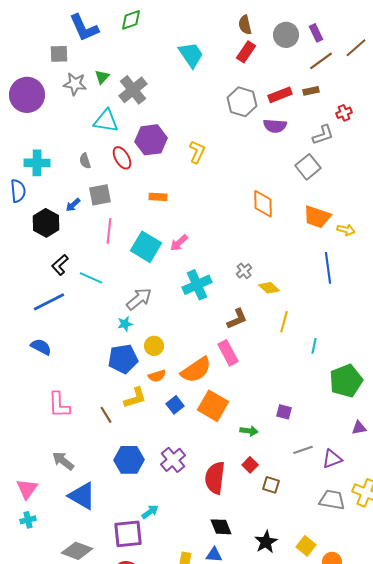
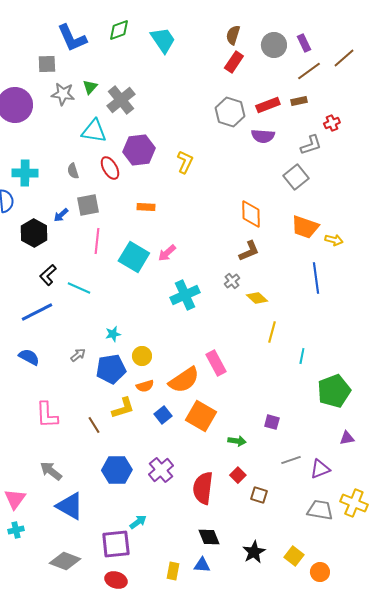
brown semicircle: (245, 25) -> (233, 35), turned 30
cyan trapezoid: (191, 55) -> (163, 40), moved
gray arrow: (139, 299) -> (78, 355), moved, size x0.6
brown L-shape: (237, 319) -> (249, 251), moved

